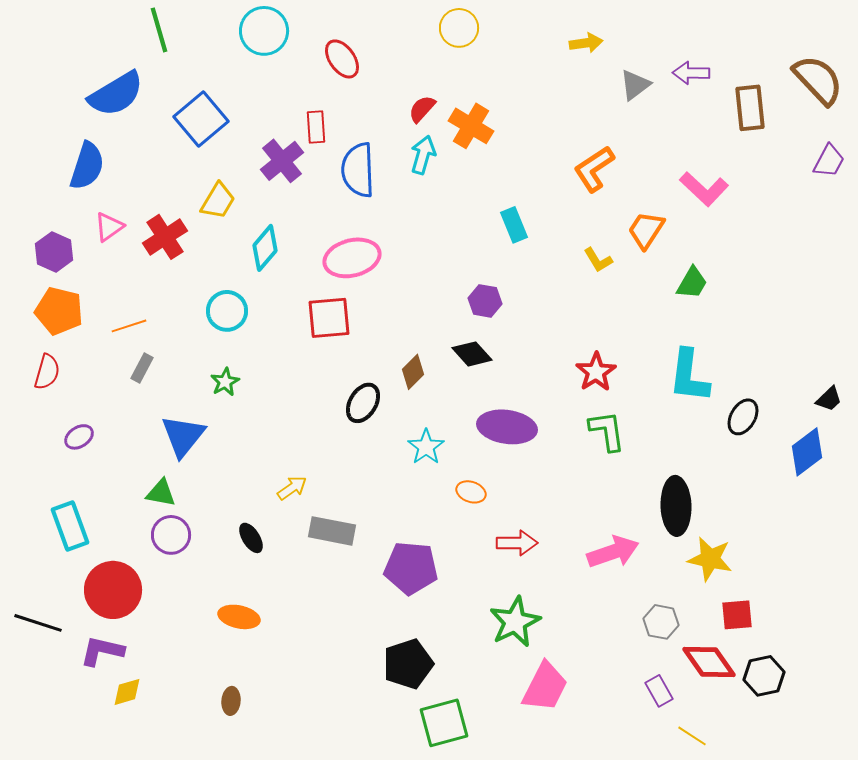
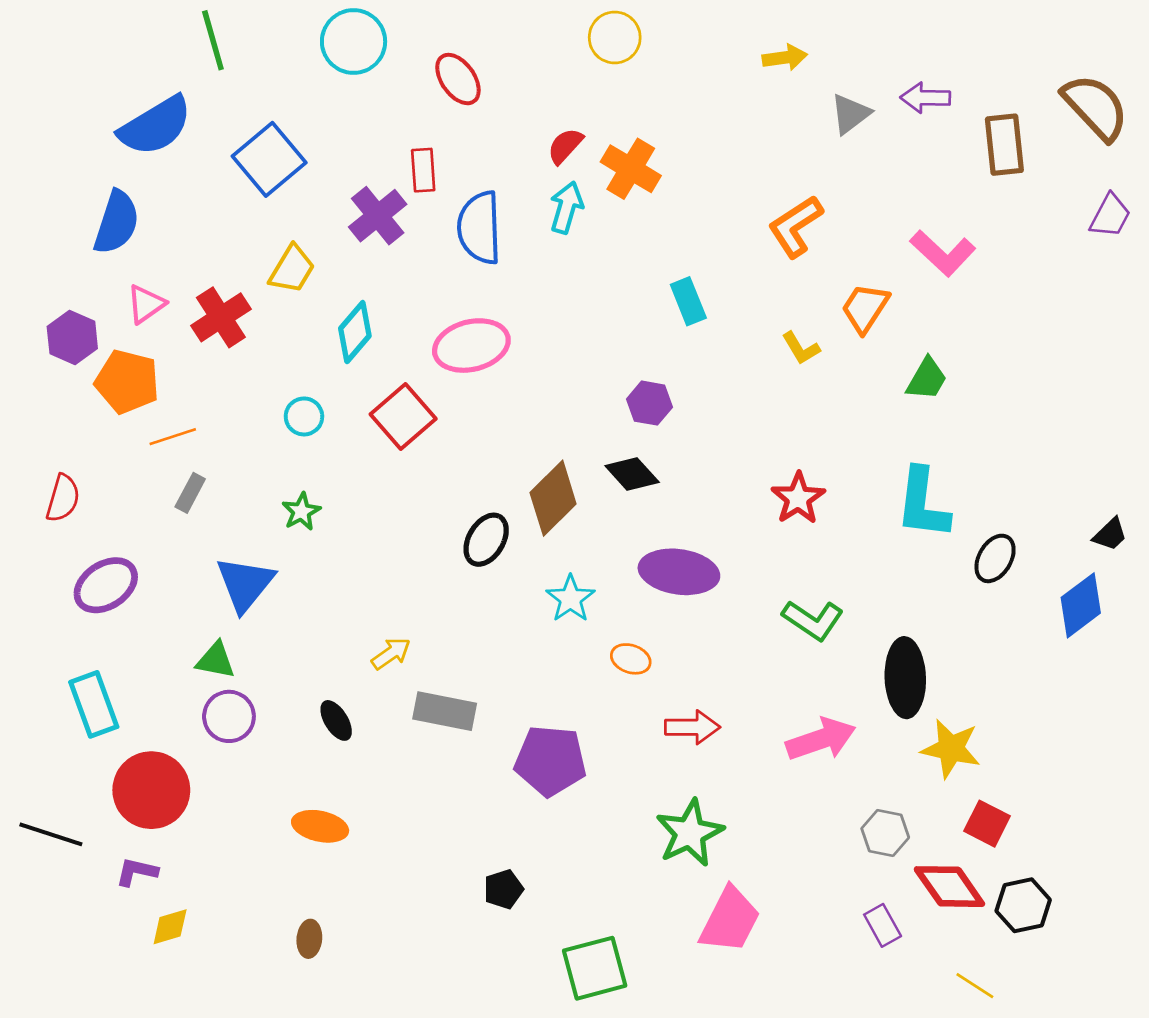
orange pentagon: (59, 311) -> (127, 382), moved
cyan circle: (227, 311) -> (304, 416), size x0.7
red square: (329, 318) -> (403, 416), moved, turned -36
brown diamond: (413, 372) -> (553, 498), size x1.6
green L-shape: (607, 431) -> (813, 620), moved, turned 132
purple ellipse: (79, 437) -> (106, 585), size x1.6
red square: (737, 615) -> (987, 824), turned 32
purple L-shape: (102, 651) -> (137, 872), size x0.7
black pentagon: (408, 664) -> (504, 889), moved, size x0.6
yellow line: (692, 736) -> (975, 986), moved

